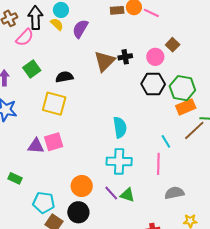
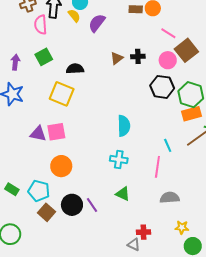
pink line: (151, 13) -> (168, 33), moved
pink semicircle: (25, 37) -> (41, 25), turned 126
brown square: (173, 45) -> (186, 50), size x1.6
brown triangle: (104, 61) -> (117, 58), size x0.6
cyan cross: (119, 161) -> (119, 159), size x0.7
green rectangle: (15, 178) -> (12, 189), moved
orange circle: (82, 186) -> (61, 166), moved
purple line: (111, 193) -> (92, 205), moved

